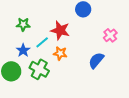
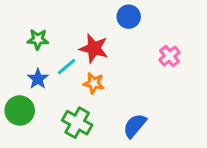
blue semicircle: (96, 60) -> (135, 126), moved
green cross: (39, 69) -> (77, 123), moved

